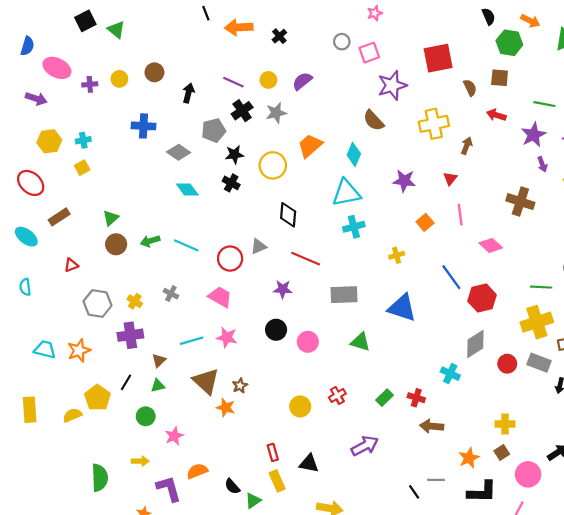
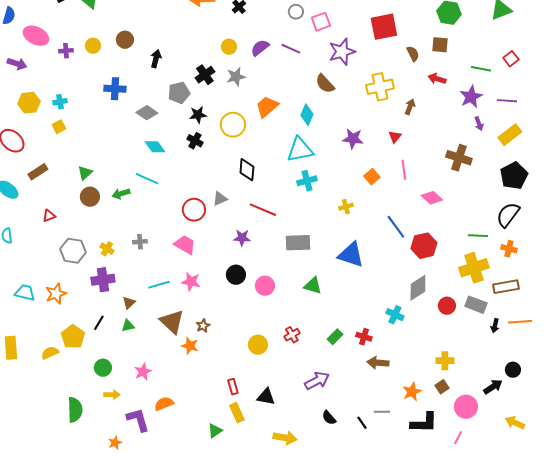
purple line: (233, 82) -> (291, 49), moved
cyan line: (186, 245) -> (147, 179), moved
gray cross: (171, 294) -> (140, 242), turned -32
green circle: (146, 416) -> (103, 368), moved
black semicircle: (232, 486) -> (329, 418), moved

